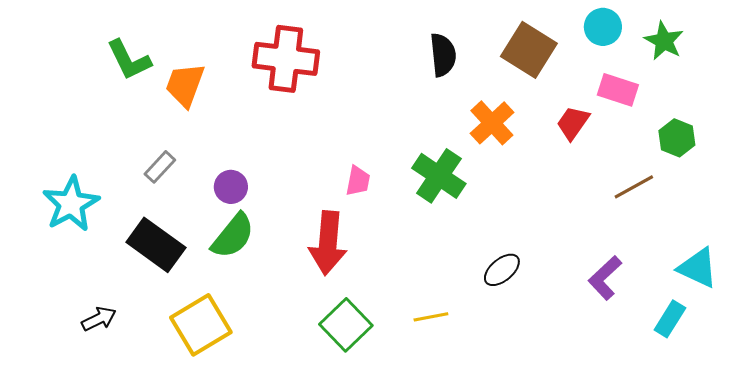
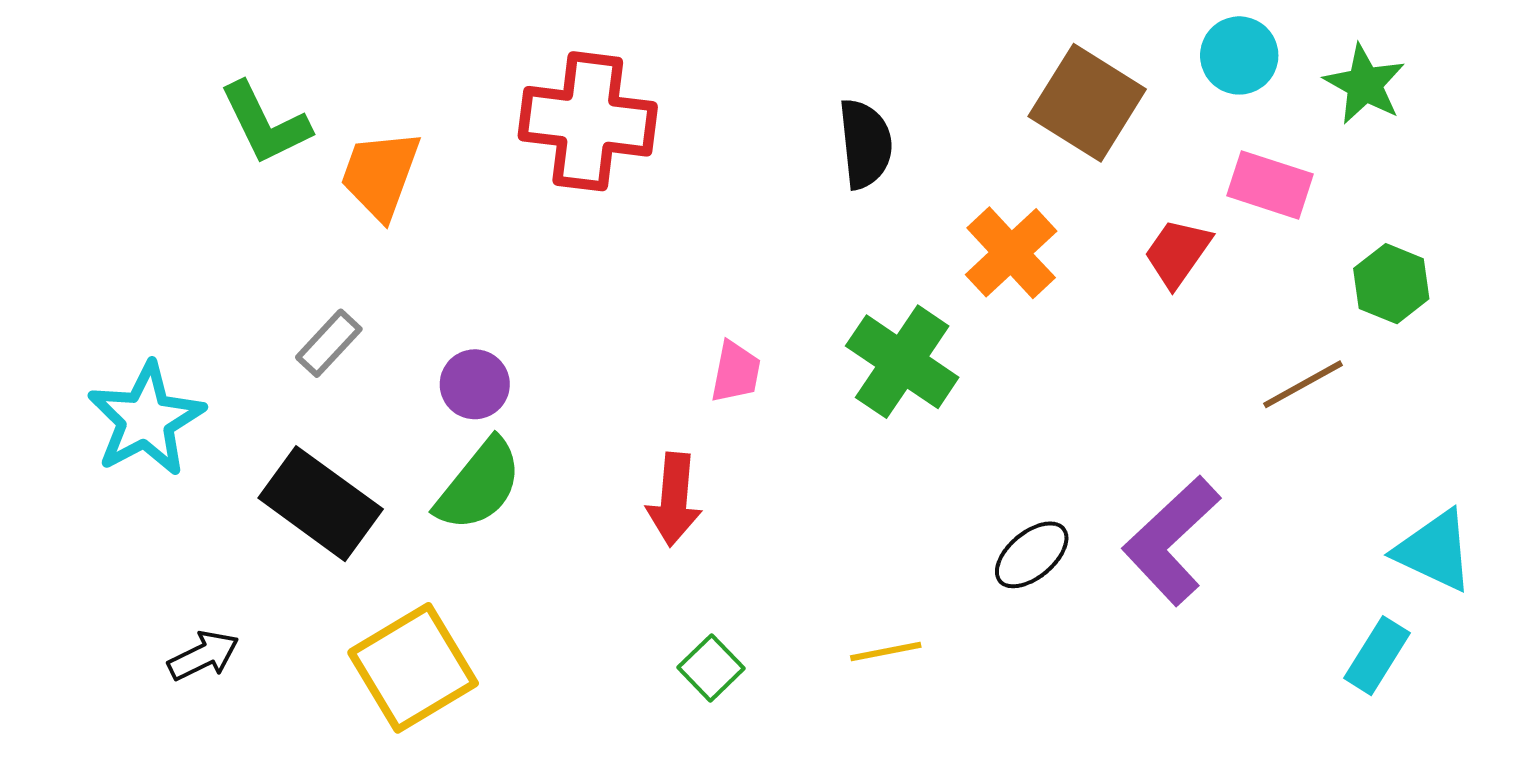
black semicircle: (443, 55) -> (865, 144), moved
red arrow: (328, 243) -> (674, 499), size x0.7
purple L-shape: (605, 278) -> (1171, 540), moved, size x1.4
green square: (346, 325) -> (711, 668), size x0.6

